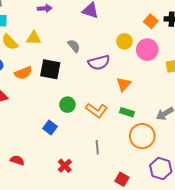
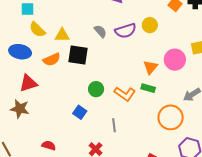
yellow triangle: (34, 38) -> (62, 35), moved
pink circle: (147, 50) -> (175, 60), moved
purple semicircle: (99, 63) -> (125, 31), moved
green rectangle: (127, 112) -> (148, 88), moved
gray line: (97, 147) -> (114, 125), moved

